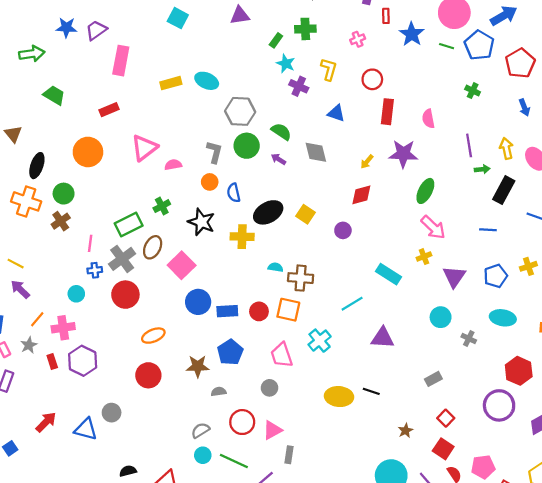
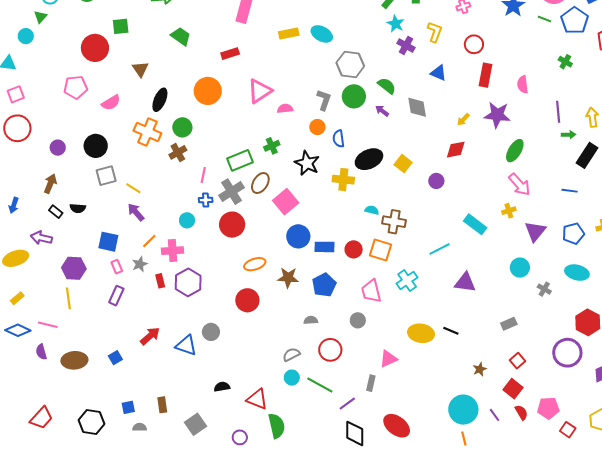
brown star: (198, 366) -> (288, 278), moved
pink triangle: (272, 430) -> (388, 359), moved

